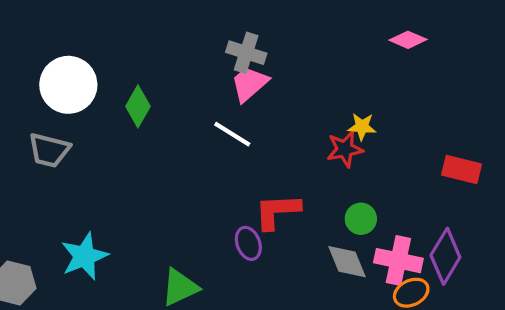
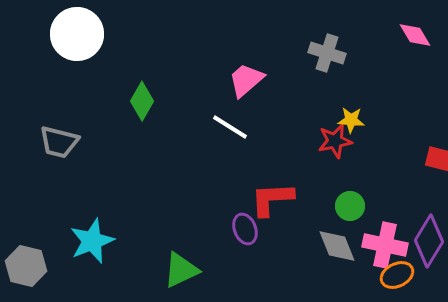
pink diamond: (408, 40) -> (415, 35), moved, turned 36
gray cross: (246, 53) -> (327, 53), moved
white circle: (68, 85) -> (77, 34), moved

